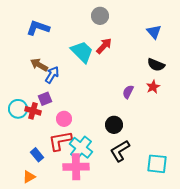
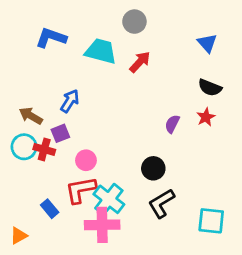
cyan trapezoid: (82, 52) -> (101, 51), moved, turned -30
brown arrow: (39, 65) -> (31, 116), moved
orange triangle: (29, 177) -> (19, 236), moved

